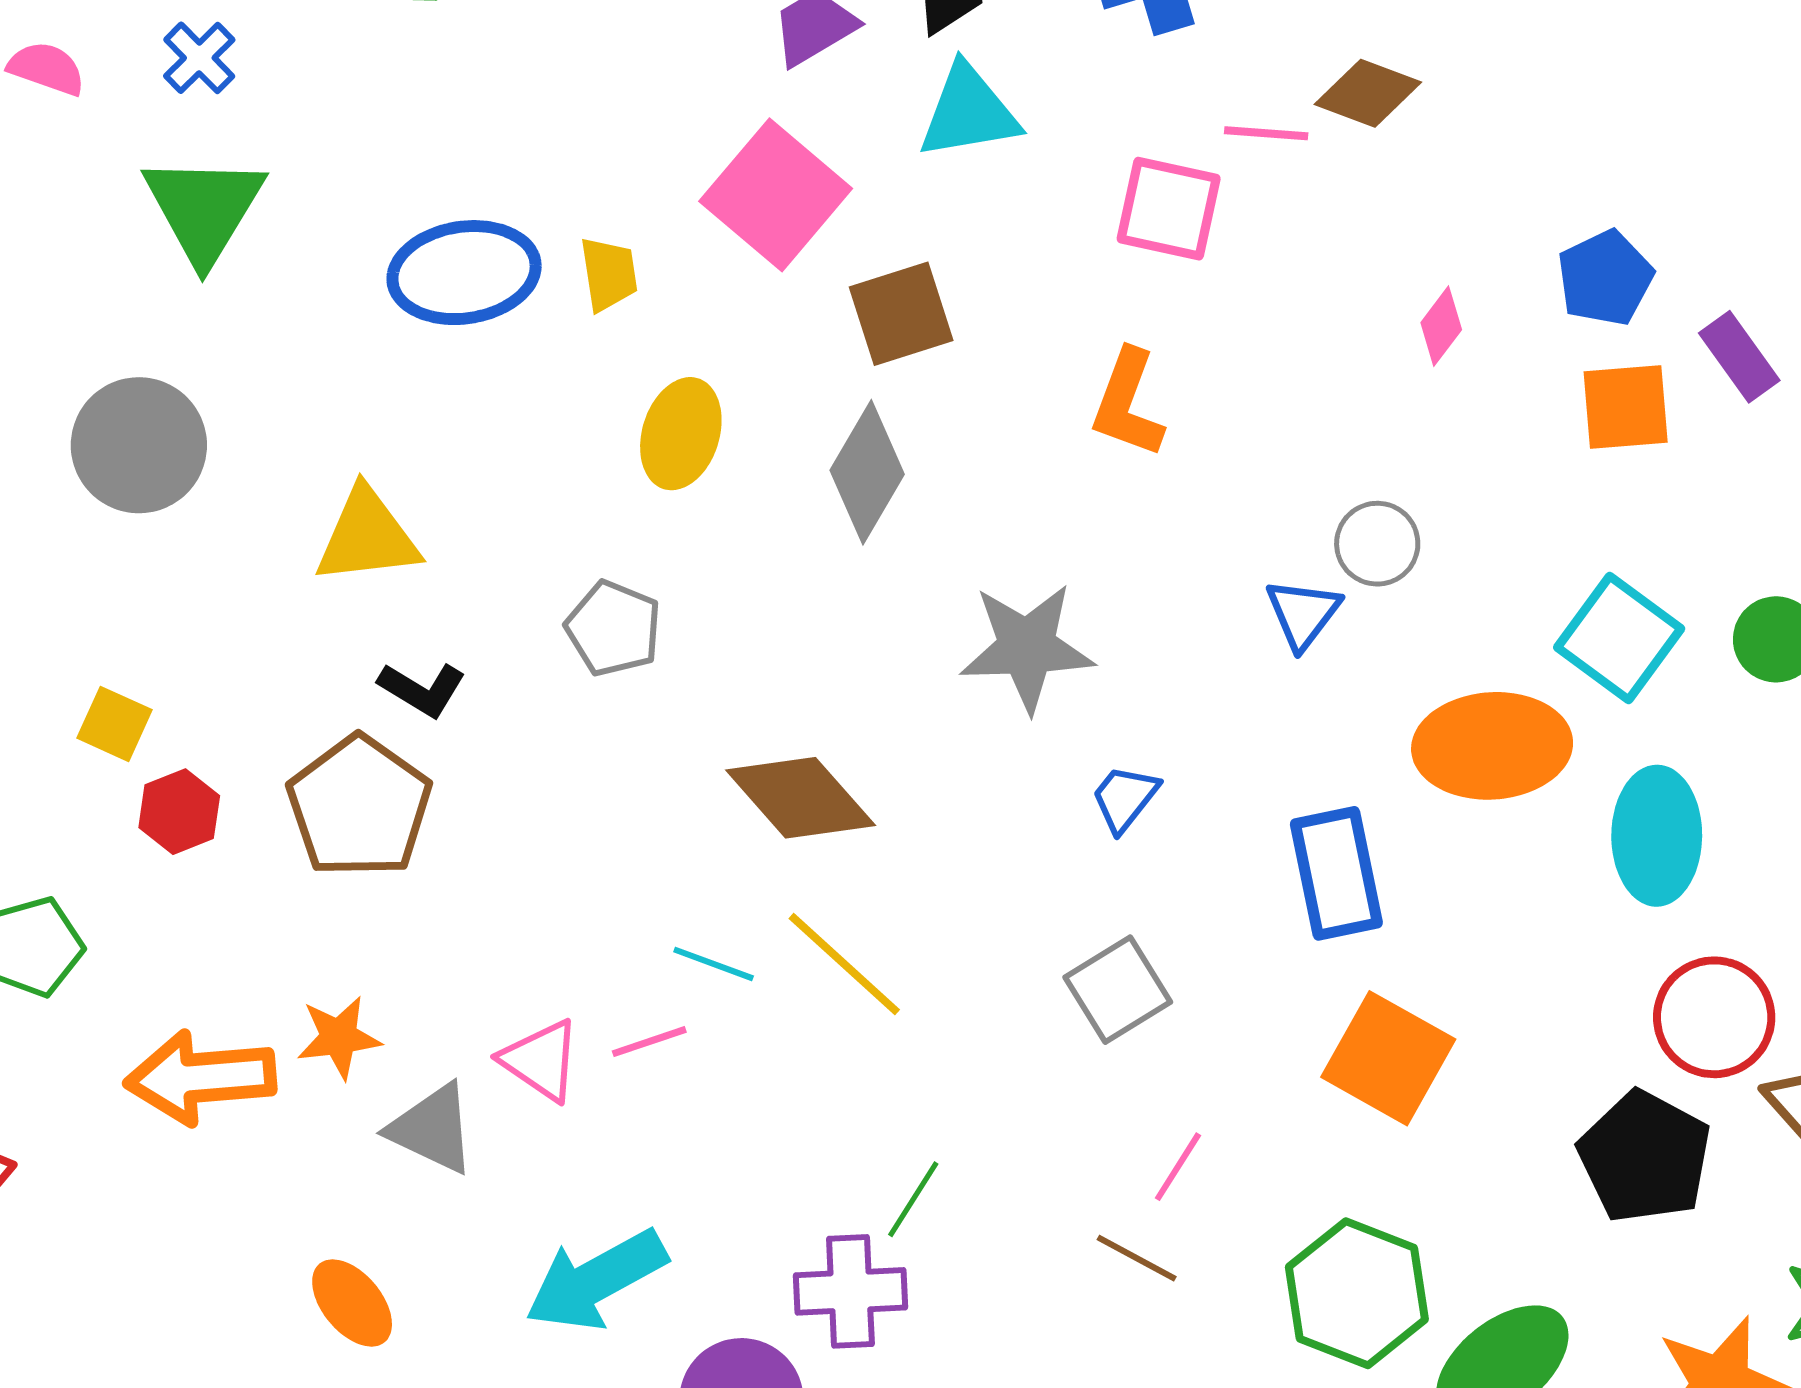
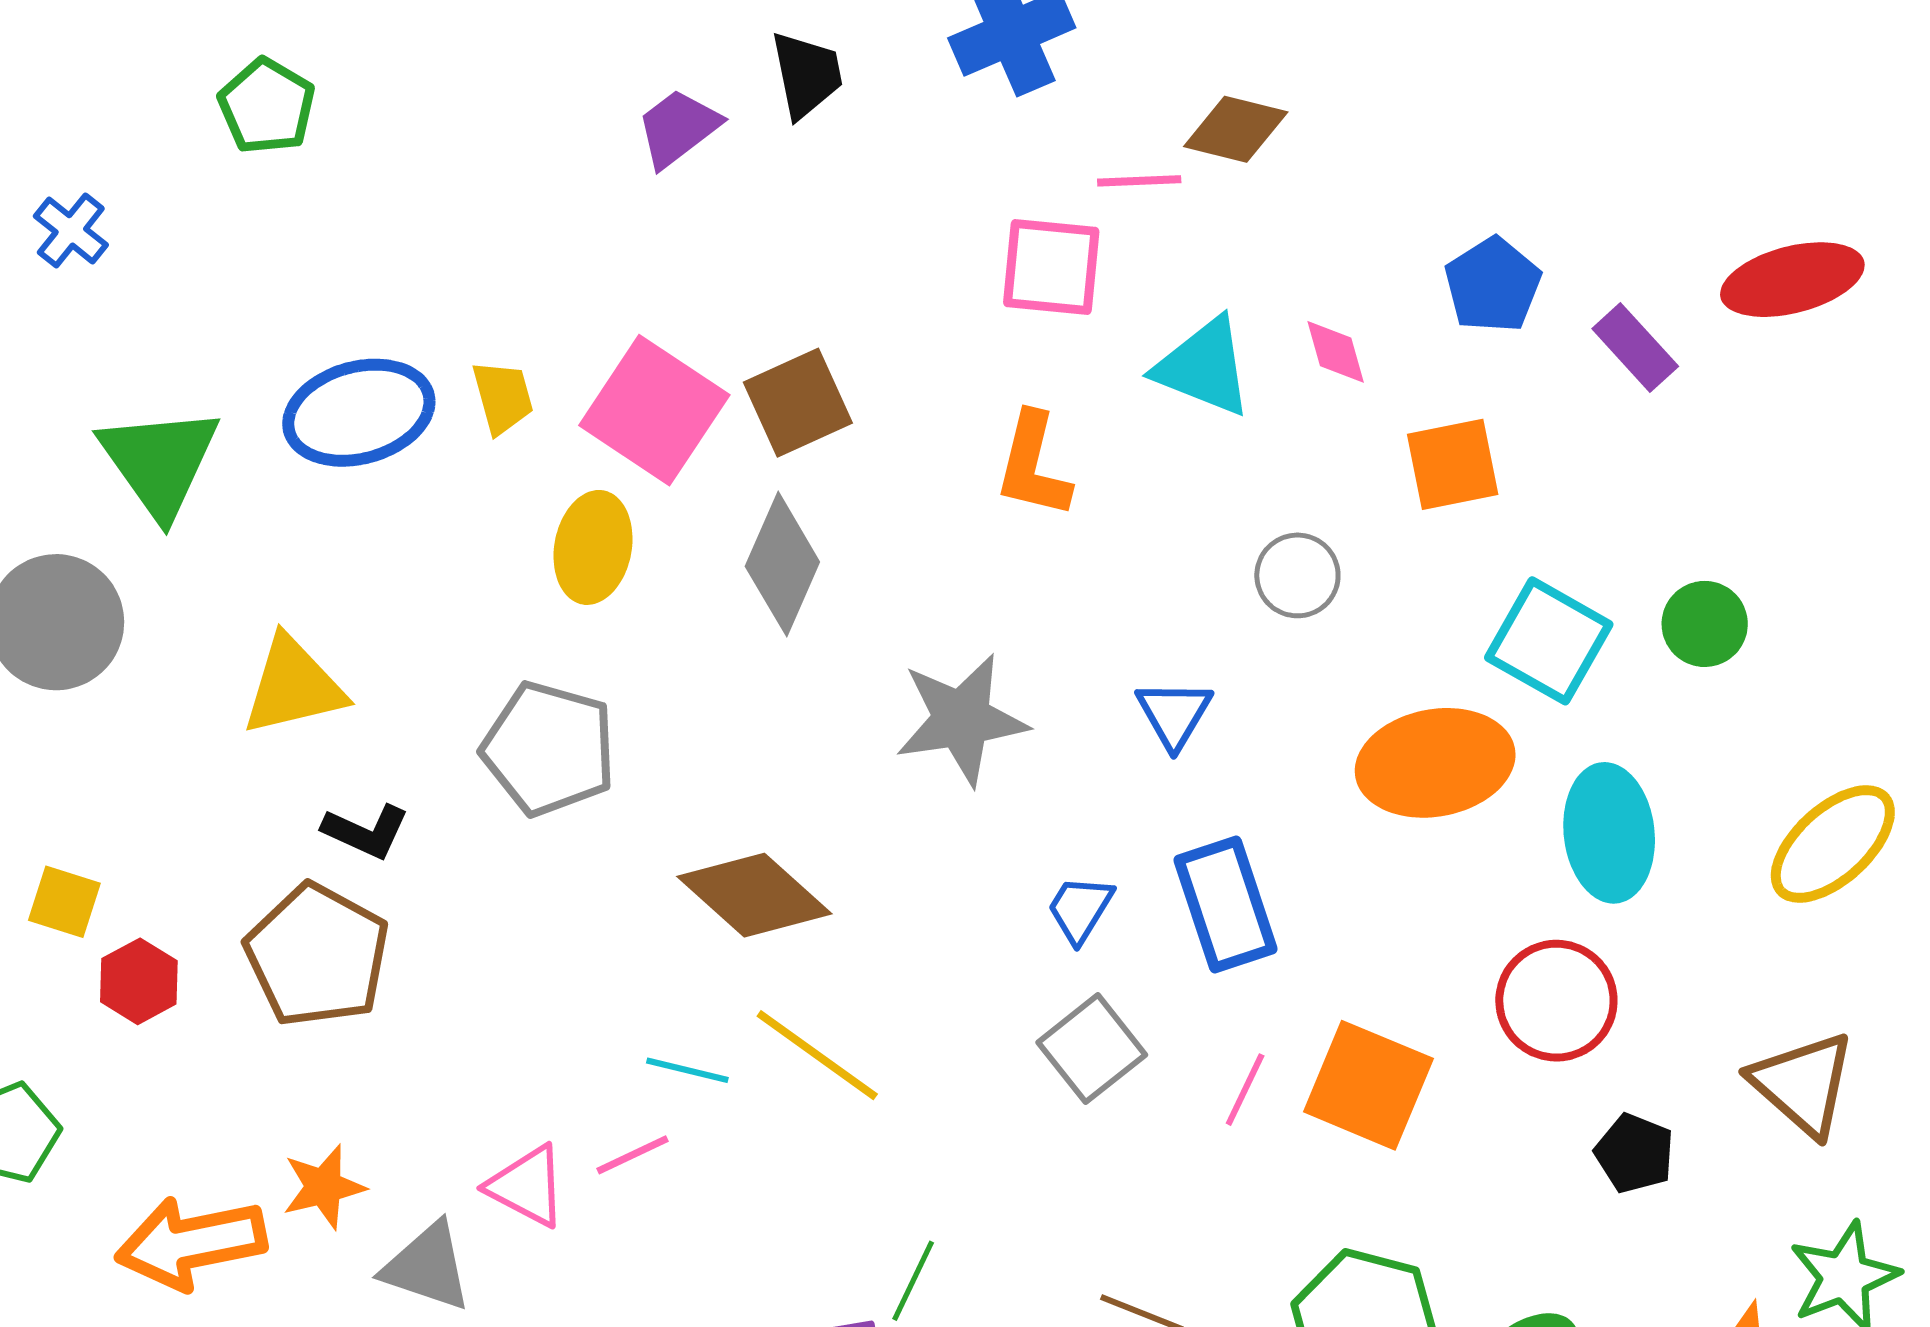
cyan triangle: (969, 112) -> (1204, 367), moved, turned 38
pink square: (776, 195) -> (654, 410), moved
green triangle: (204, 209) -> (159, 462), moved
pink diamond: (1441, 326) -> (1336, 352), turned -46
orange square: (1626, 407) -> (1453, 464), moved
blue triangle: (1303, 614) -> (1174, 714), moved
gray pentagon: (614, 628) -> (549, 749), size x1.4
blue trapezoid: (1125, 798) -> (1080, 909), moved
blue rectangle: (1336, 873) -> (1225, 905), moved
red circle: (1714, 1017) -> (1556, 1001), moved
black pentagon: (1645, 1157) -> (1635, 1153), size x0.6
pink line: (1178, 1167) -> (1245, 1090), moved

